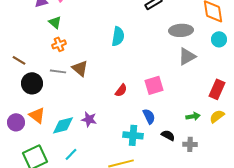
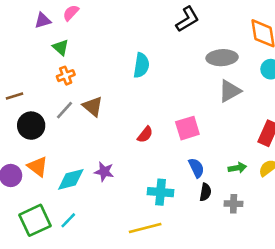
brown line: (19, 60) -> (14, 96), turned -48
gray line: (58, 71) -> (64, 110), turned -56
blue semicircle: (149, 116) -> (196, 168), moved
black semicircle: (168, 135) -> (205, 192), turned 72
cyan line: (71, 154) -> (68, 220), moved

